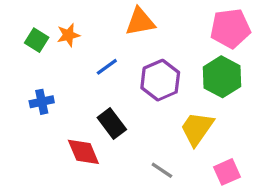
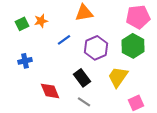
green square: (37, 40) -> (22, 24), turned 32
black rectangle: (112, 124) -> (82, 78), moved
gray line: (162, 170) -> (84, 102), moved

